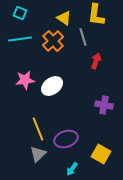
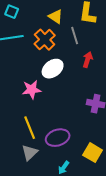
pink star: (25, 80) -> (32, 90), moved
white ellipse: (52, 86) -> (53, 69), moved

